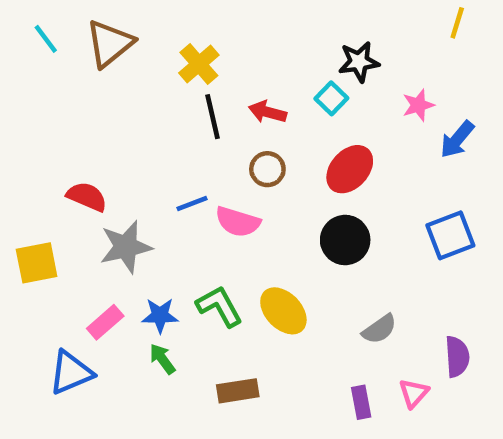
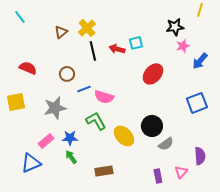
brown triangle: (110, 43) -> (61, 32), moved, size x0.6
black star: (359, 62) -> (175, 27), moved
cyan square: (331, 98) -> (136, 43), moved, turned 32
brown circle: (267, 169) -> (67, 74), moved
red semicircle: (87, 197) -> (28, 68), moved
black circle: (345, 240) -> (152, 126), moved
yellow square: (37, 263) -> (16, 102), moved
green L-shape: (219, 306) -> (96, 121), moved

